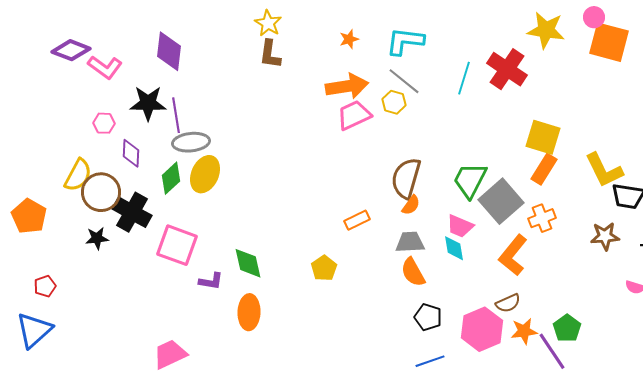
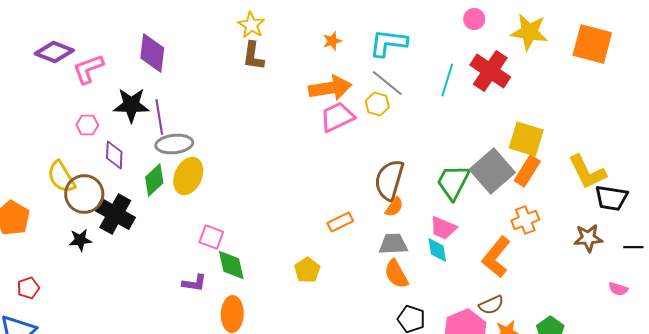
pink circle: (594, 17) -> (474, 19), moved
pink L-shape: (105, 67) -> (88, 69), turned 124
yellow semicircle: (78, 175) -> (61, 177), turned 120
gray square: (501, 201) -> (492, 171), moved
pink square: (177, 245) -> (211, 237), moved, size x0.6

